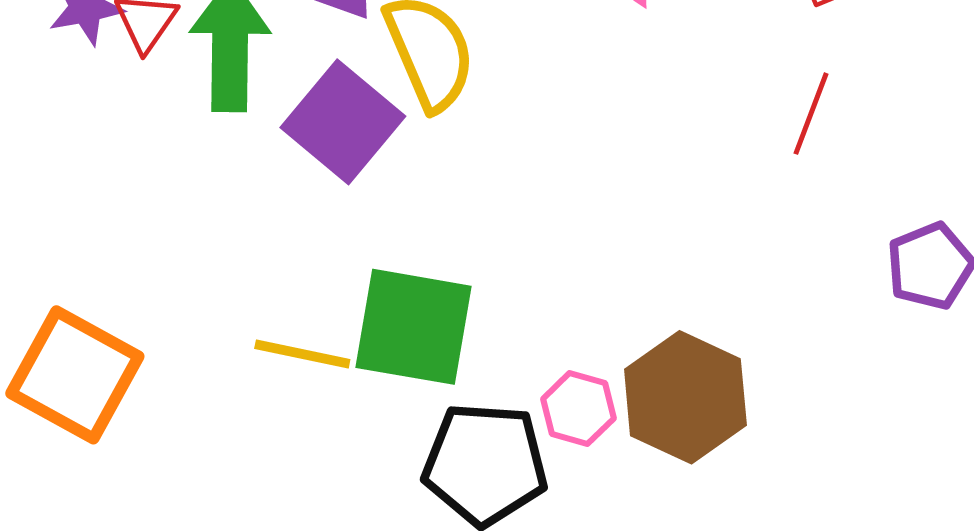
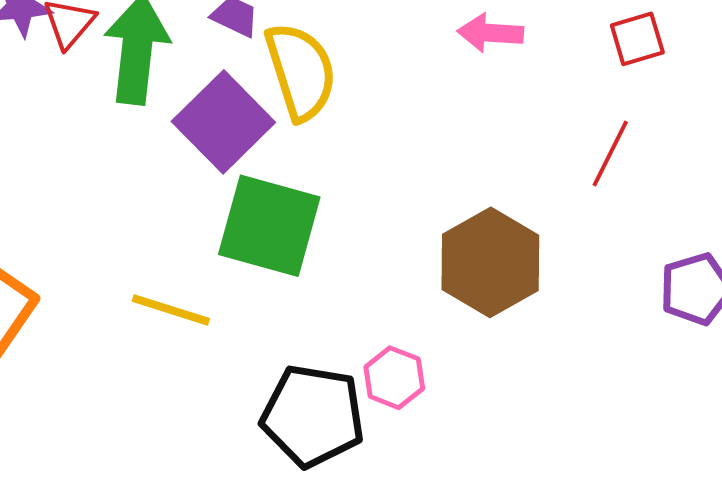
green square: (414, 327) -> (269, 226), moved
brown hexagon: (685, 397) -> (490, 262), moved

